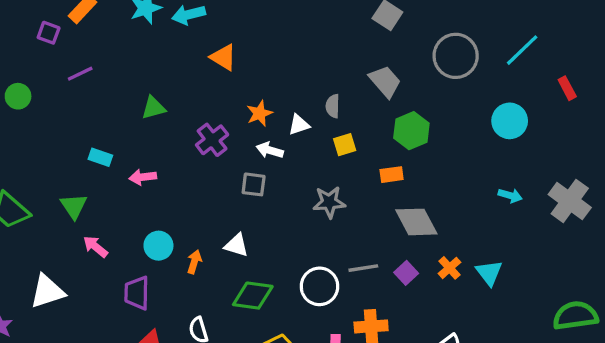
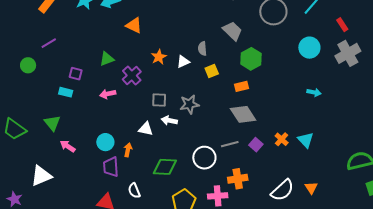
purple square: (49, 33) -> (76, 74), moved
green circle: (18, 96) -> (28, 65), moved
green triangle: (154, 108) -> (107, 59), moved
white arrow: (270, 150) -> (169, 120), moved
pink arrow: (143, 177) -> (108, 94), moved
gray cross: (570, 201) -> (348, 53), moved, turned 30
gray star: (329, 202) -> (189, 104), moved
gray diamond: (416, 222) -> (243, 114), moved
white triangle: (236, 245) -> (146, 129), moved
purple trapezoid: (137, 293) -> (111, 167), moved

